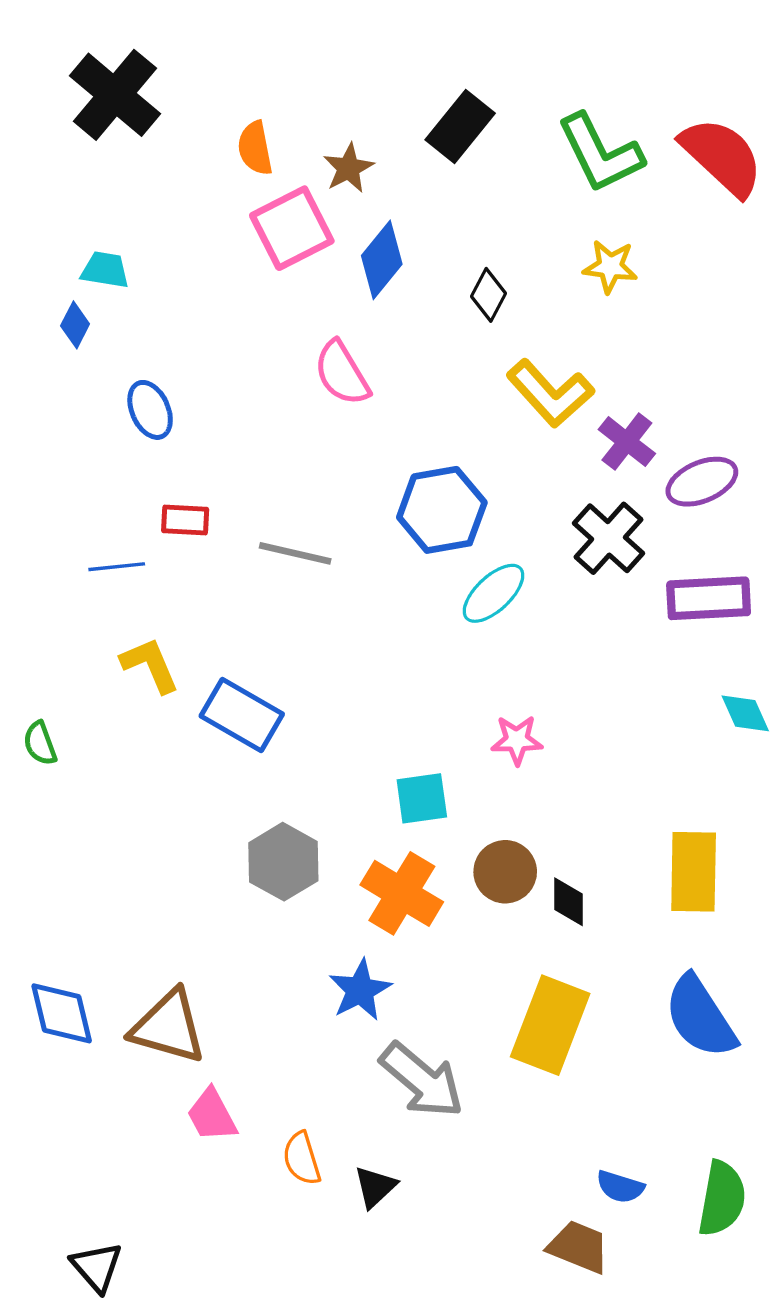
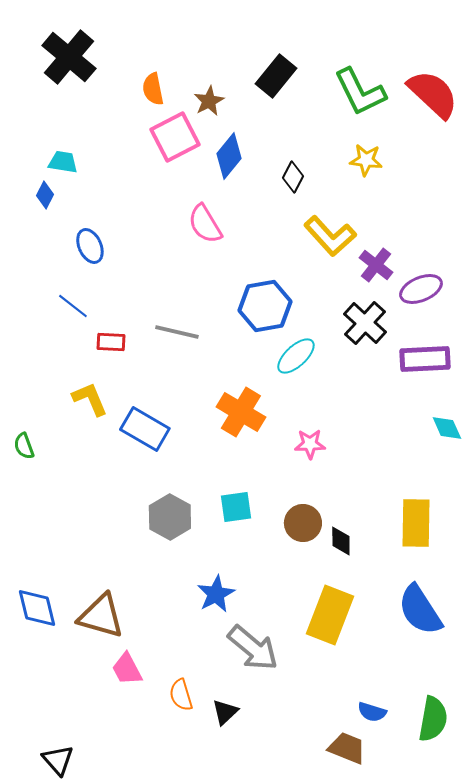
red rectangle: (185, 520) -> (111, 342), moved
blue line: (117, 567) -> (73, 306), moved, turned 44
cyan square: (422, 798) -> (236, 507), moved
orange cross: (402, 893) -> (241, 412), moved

